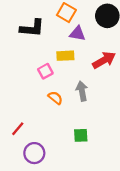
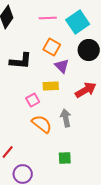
purple triangle: (77, 34) -> (62, 66), turned 35
orange semicircle: (55, 98) -> (42, 124), size x1.5

